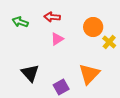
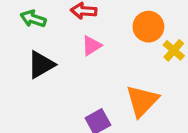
black triangle: (30, 73) -> (41, 65), moved, turned 42

